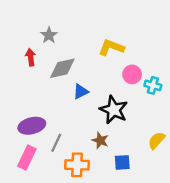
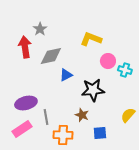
red arrow: (31, 57) -> (25, 47), size x1.5
black star: (114, 110) -> (93, 90), turned -30
gray line: (56, 143) -> (46, 117), turned -35
pink rectangle: (27, 158) -> (22, 129), turned 30

